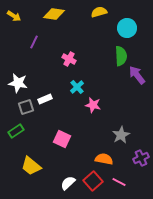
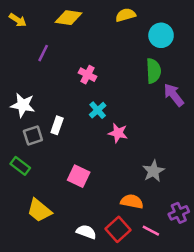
white rectangle: (45, 99) -> (57, 125), turned -48
green rectangle: (16, 131) -> (20, 166), turned 70
purple cross: (141, 158) -> (179, 213), moved
white semicircle: (68, 183) -> (86, 232), turned 63

